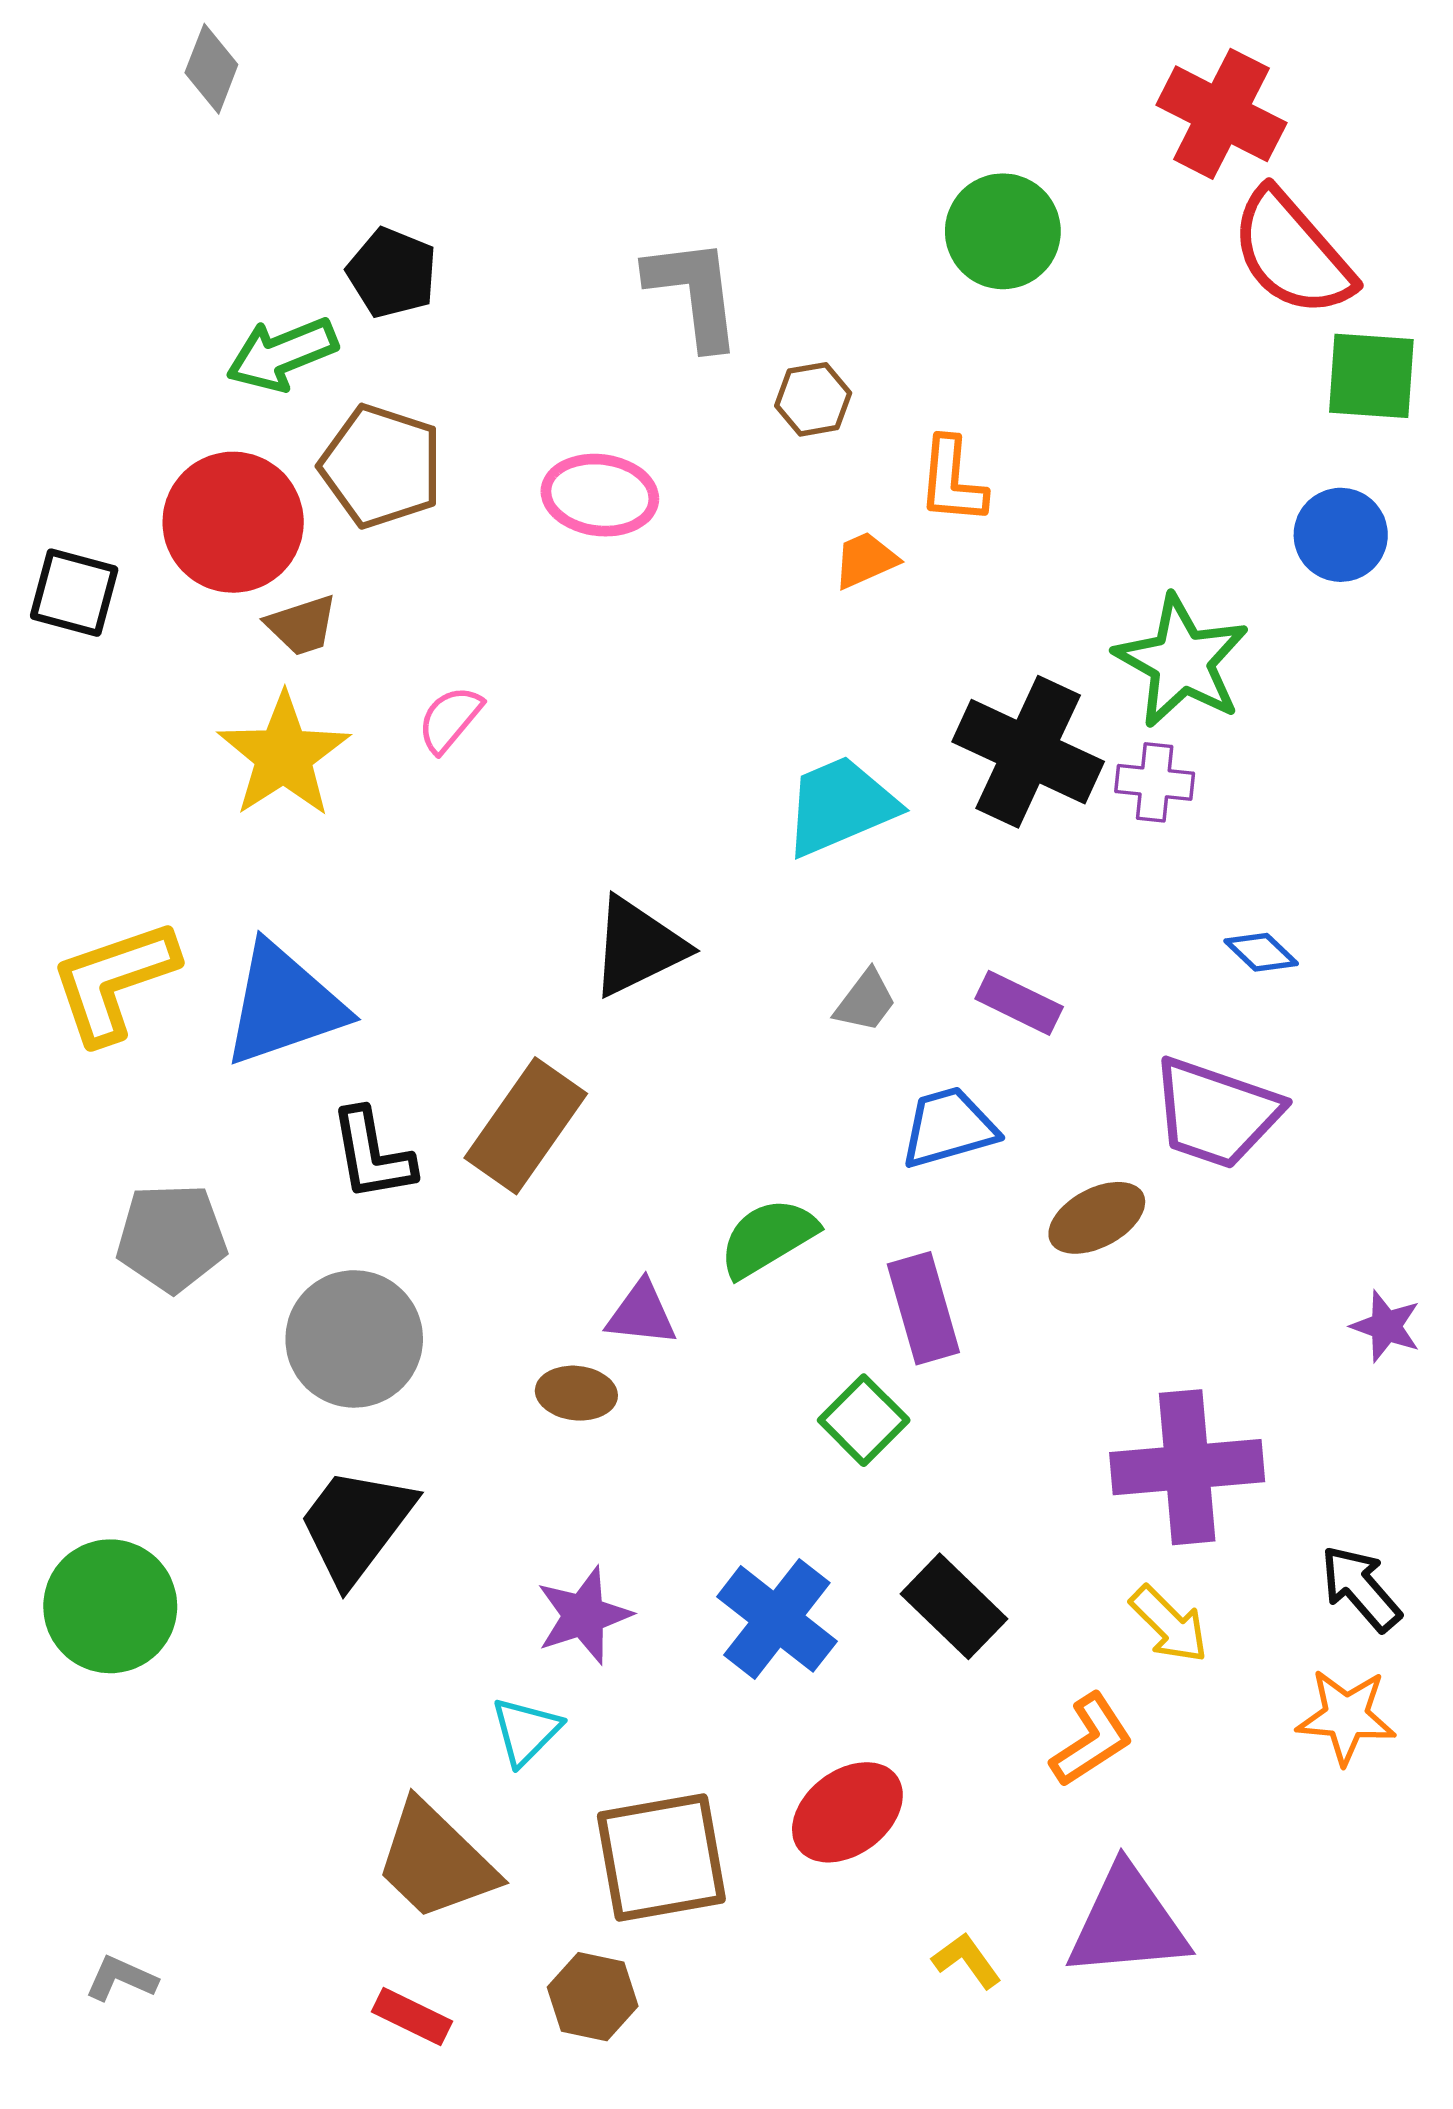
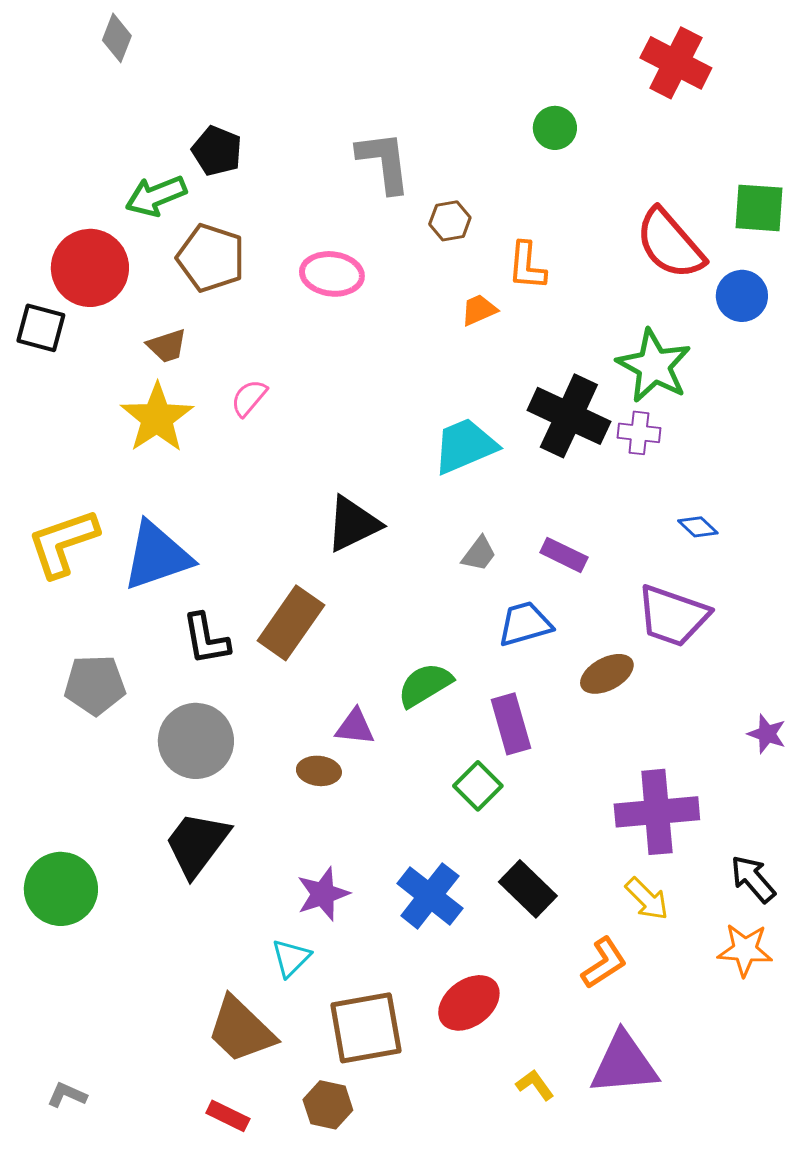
green circle: (1003, 231) -> (555, 128), size x0.7
red semicircle: (1292, 253) -> (670, 244), moved
red circle: (233, 522) -> (90, 268), moved

